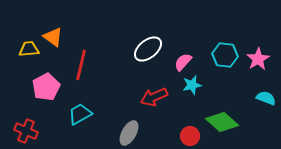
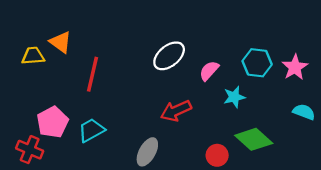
cyan star: (192, 85) -> (234, 97), moved
pink pentagon: (46, 87) -> (52, 122), moved

